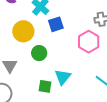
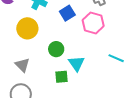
blue square: (56, 24) -> (67, 13), moved
green circle: (39, 53) -> (56, 49), moved

